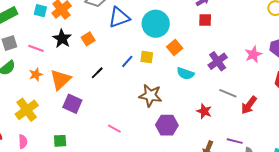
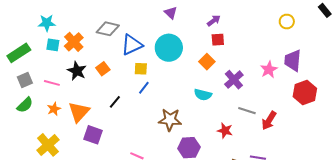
orange square: (175, 47) -> (207, 62), moved
yellow square: (147, 57) -> (141, 69), moved

